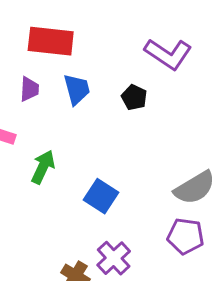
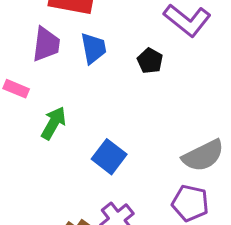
purple trapezoid: (29, 89) -> (46, 44), size x1.4

